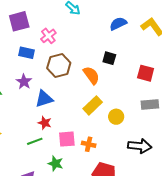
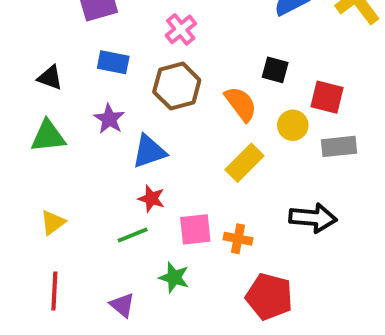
pink cross: (48, 36) -> (181, 29), moved
red square: (146, 73) -> (327, 97), moved
gray rectangle: (150, 104) -> (339, 146), moved
yellow circle: (116, 117) -> (293, 125), moved
black arrow: (140, 146) -> (313, 218), moved

